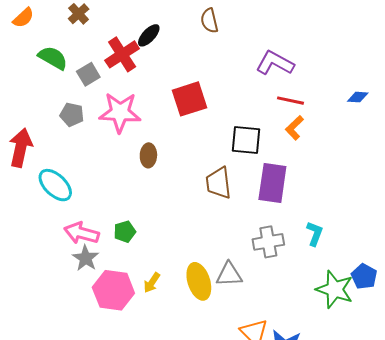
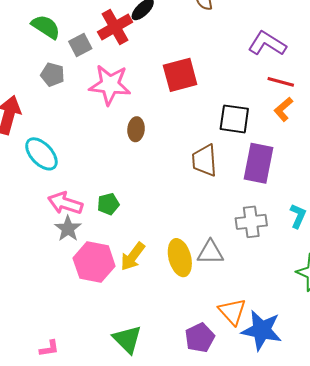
gray pentagon: (72, 115) -> (53, 75), moved
yellow arrow: (152, 283) -> (133, 256), size x1.4

